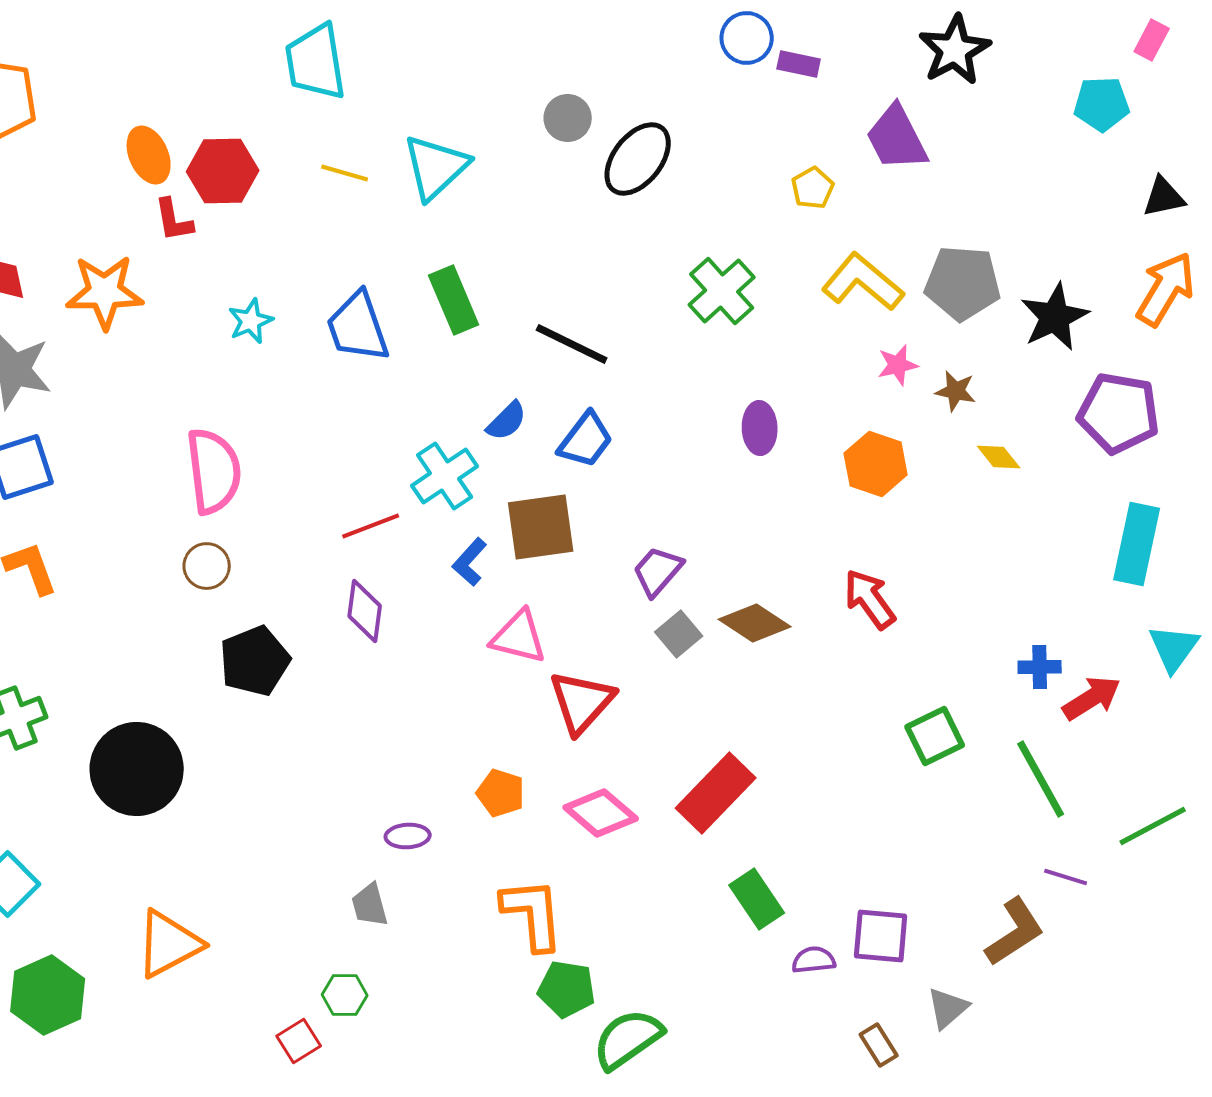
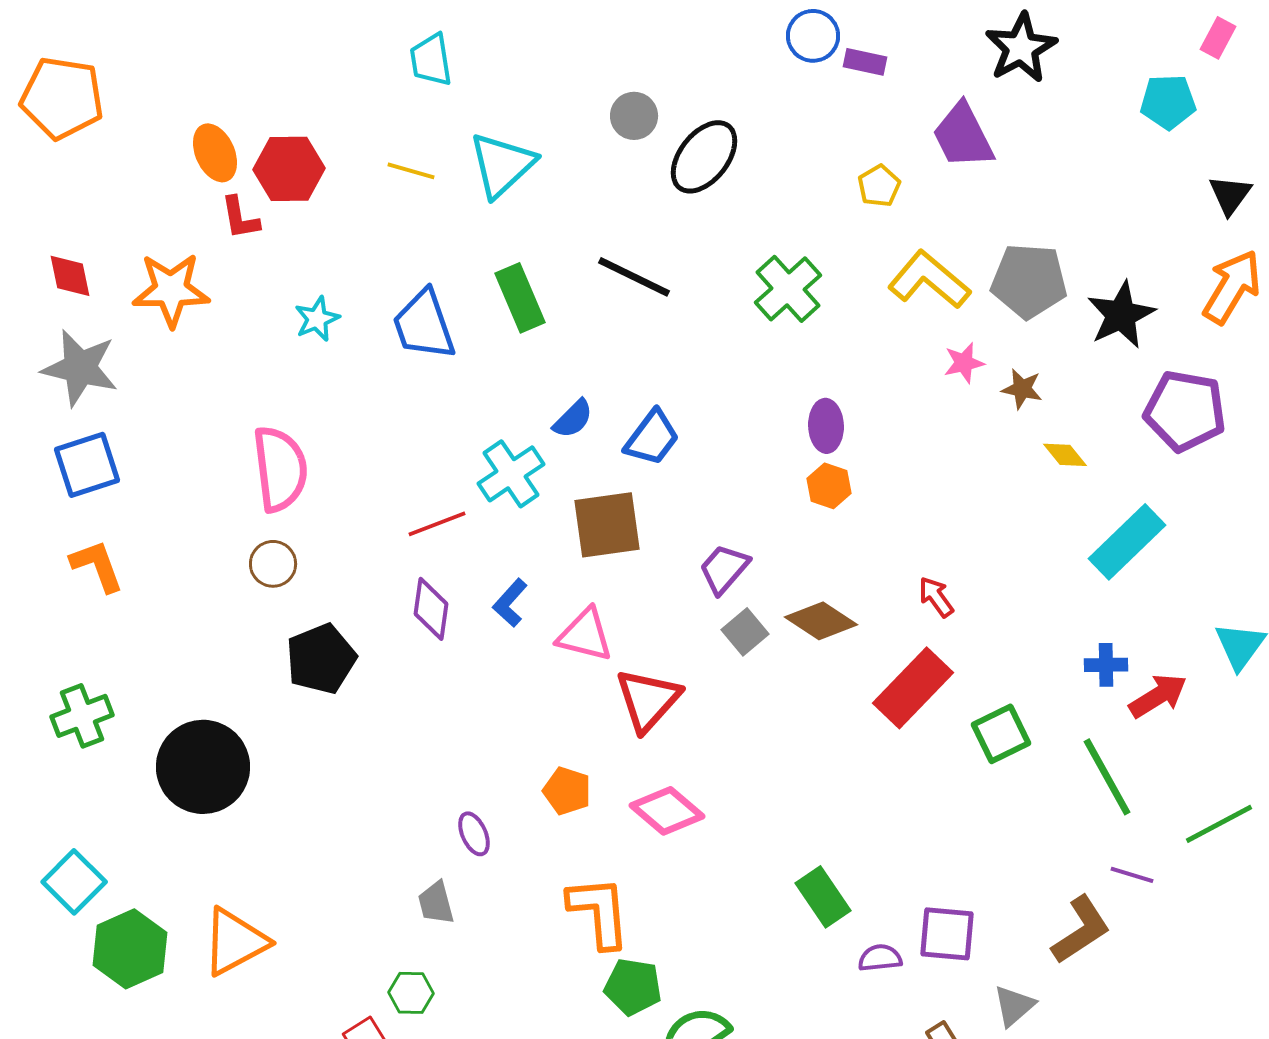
cyan trapezoid: (316, 62) -> (431, 60), moved, size x0.7
black triangle: (1164, 197) -> (1230, 195), turned -42
black line: (572, 344) -> (634, 277), moved
orange hexagon: (876, 464) -> (829, 486), moved, size x0.7
cyan rectangle: (1137, 544) -> (1127, 542), moved, turned 34
blue L-shape: (470, 562) -> (510, 603), moved
red arrow: (870, 599) -> (936, 597), size x0.7
red rectangle: (716, 793) -> (913, 688), moved
purple ellipse: (408, 836) -> (474, 834), turned 69
green hexagon: (48, 995) -> (130, 949), moved

